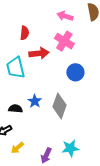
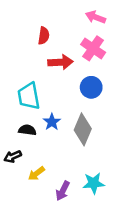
cyan trapezoid: (16, 68) -> (29, 96), moved
blue circle: (75, 72) -> (91, 87), moved
yellow arrow: (17, 148) -> (36, 174), moved

